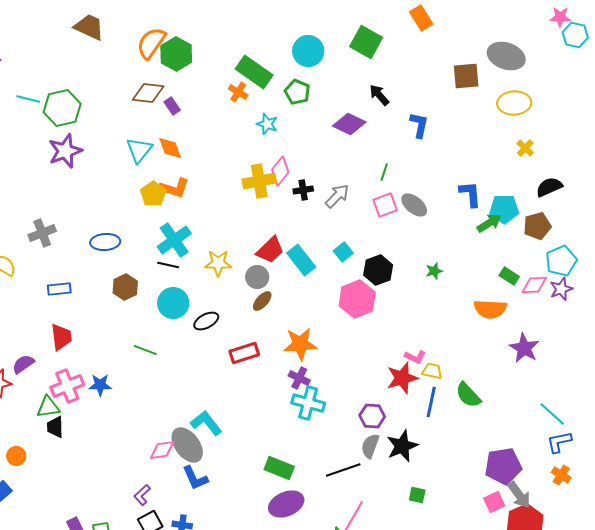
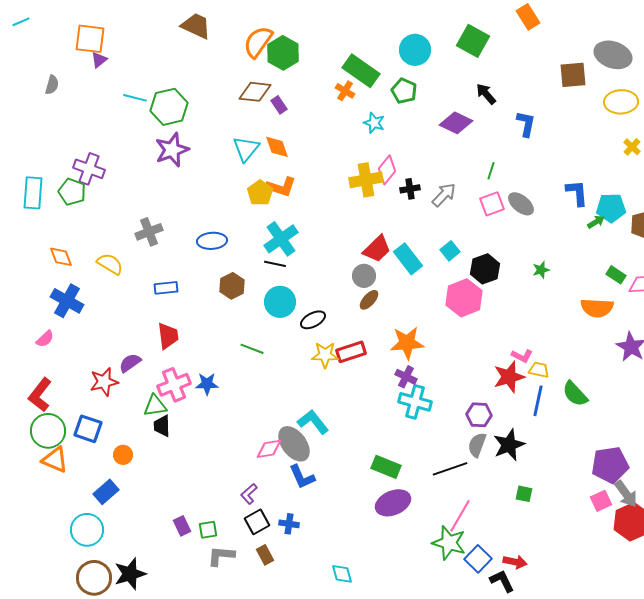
green arrow: (489, 223) -> (596, 222), size x0.7
yellow star: (218, 263) -> (325, 355), moved

